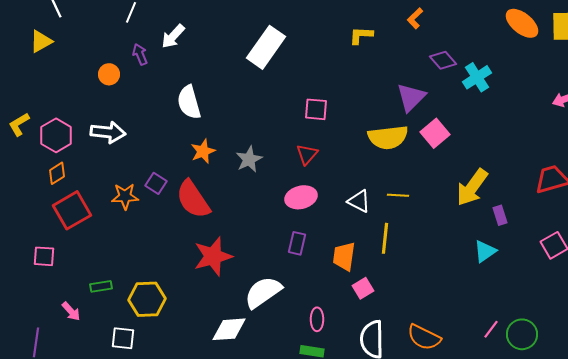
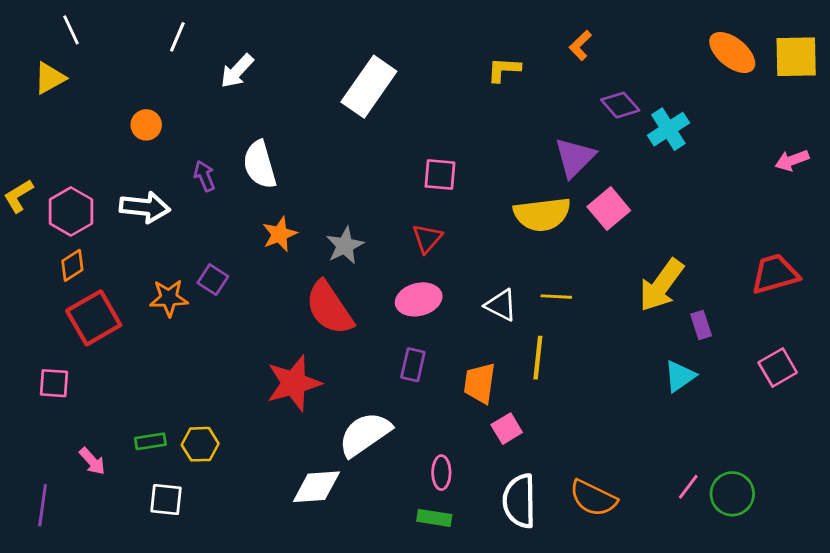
purple arrow: (140, 54) -> (204, 176), moved
red semicircle: (193, 199) -> (329, 308), moved
green rectangle: (101, 286) -> (150, 441), moved
yellow hexagon: (147, 299) -> (200, 444), size x0.7

